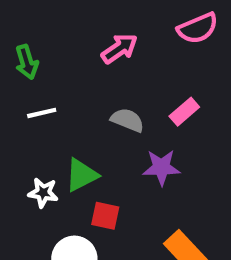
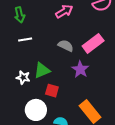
pink rectangle: (184, 112) -> (93, 43), size x1.5
purple star: (161, 167) -> (80, 69), turned 30

